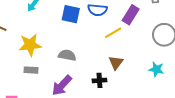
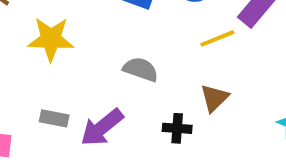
gray semicircle: (67, 55) -> (141, 69), moved
gray rectangle: (31, 70) -> (54, 118), moved

